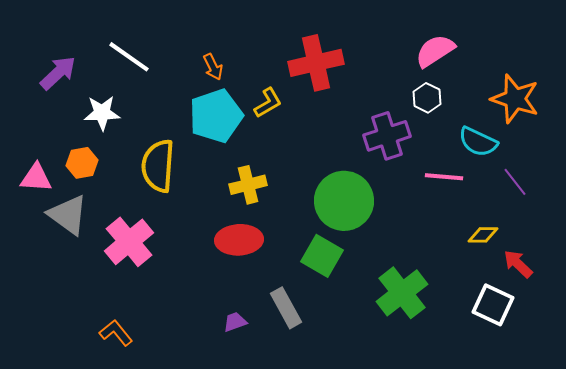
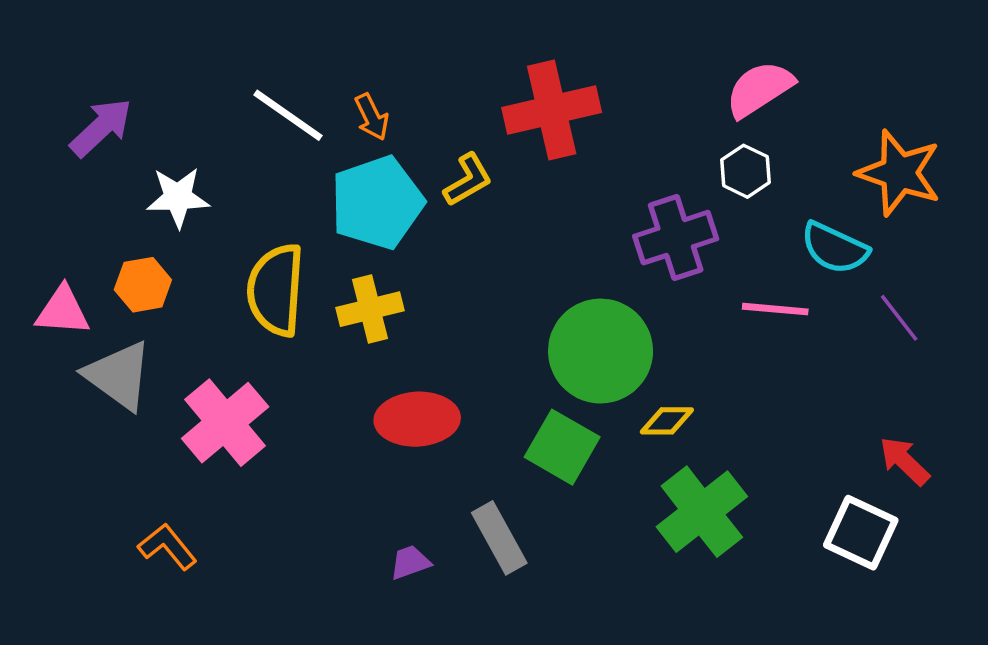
white line: (129, 57) -> (288, 115), moved
yellow cross: (248, 185) -> (370, 309), moved
yellow diamond: (483, 235) -> (667, 421), moved
orange L-shape: (116, 333) -> (167, 547), moved

